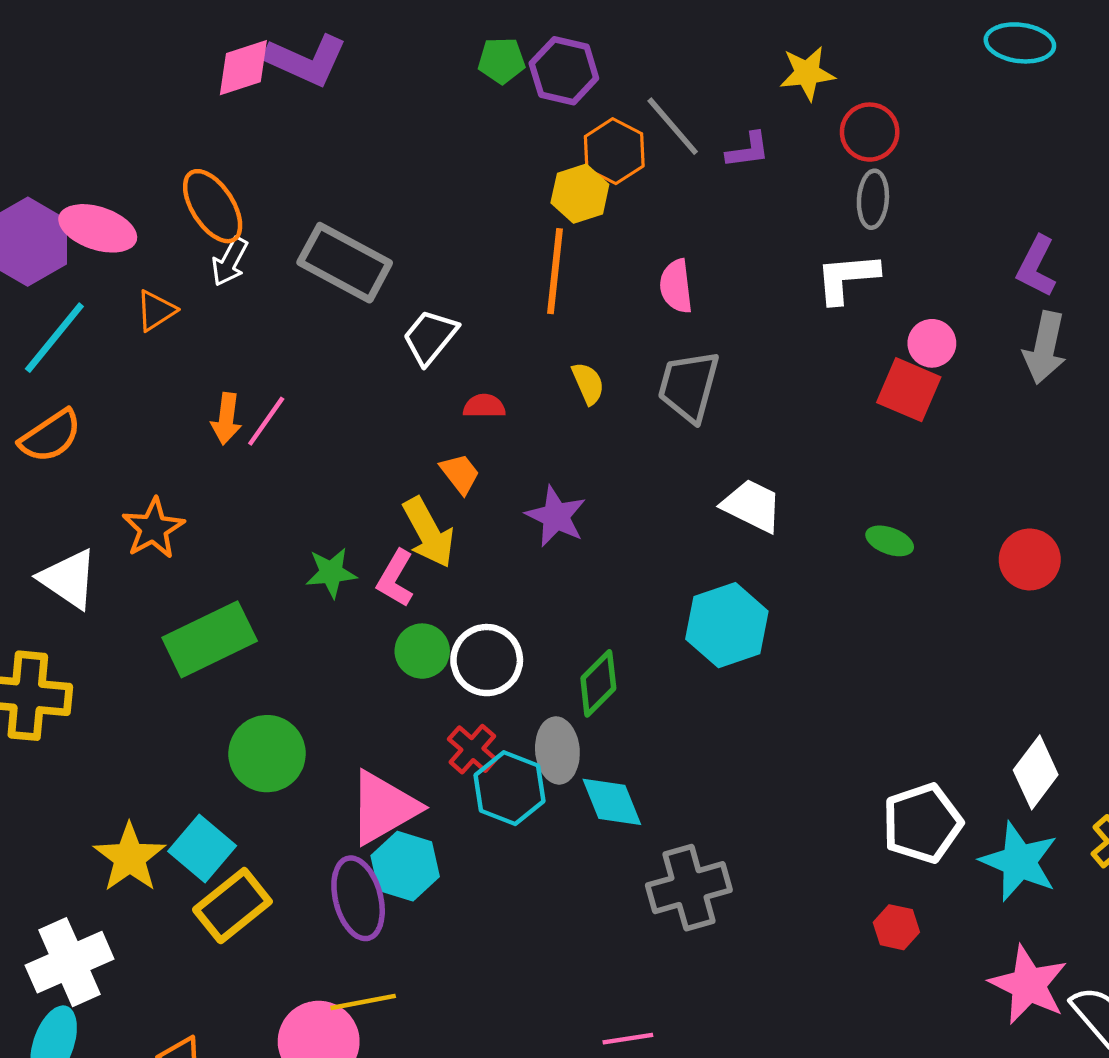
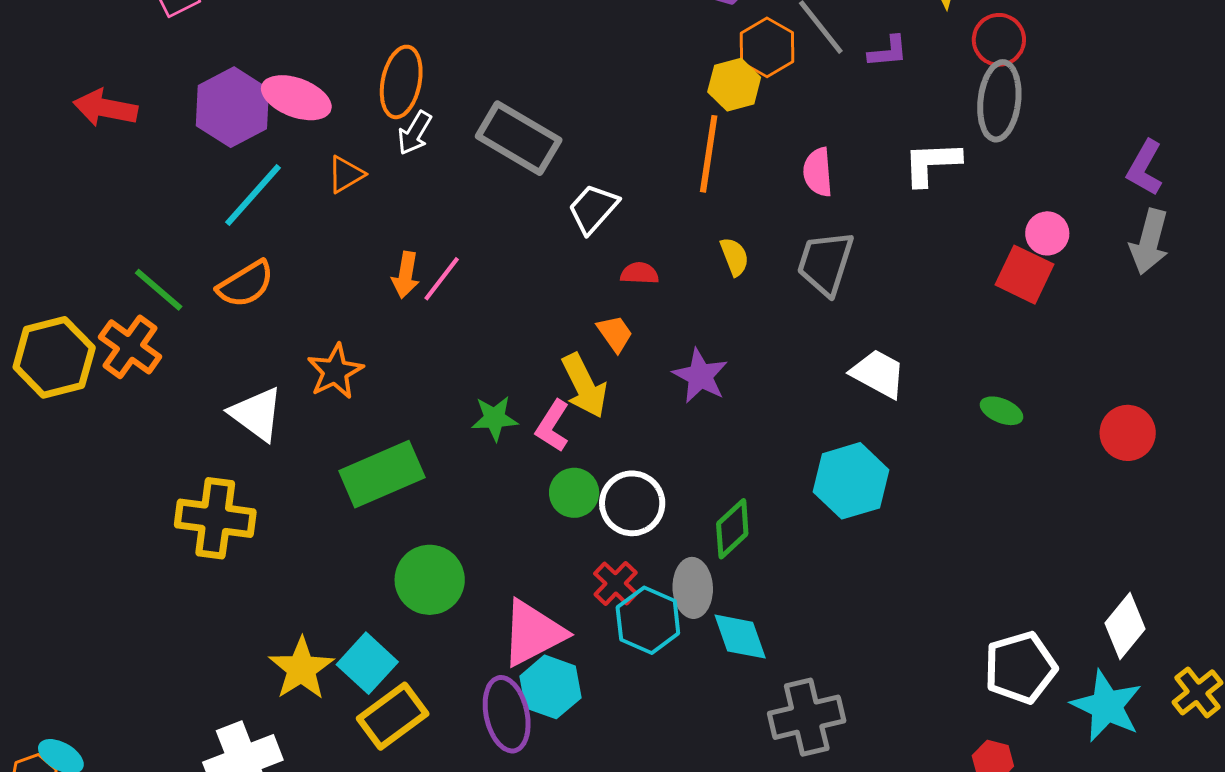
gray ellipse: (873, 199) -> (999, 101), size x1.5
orange ellipse: (213, 206) -> (401, 82), turned 42
white L-shape: (847, 278) -> (932, 163), moved

